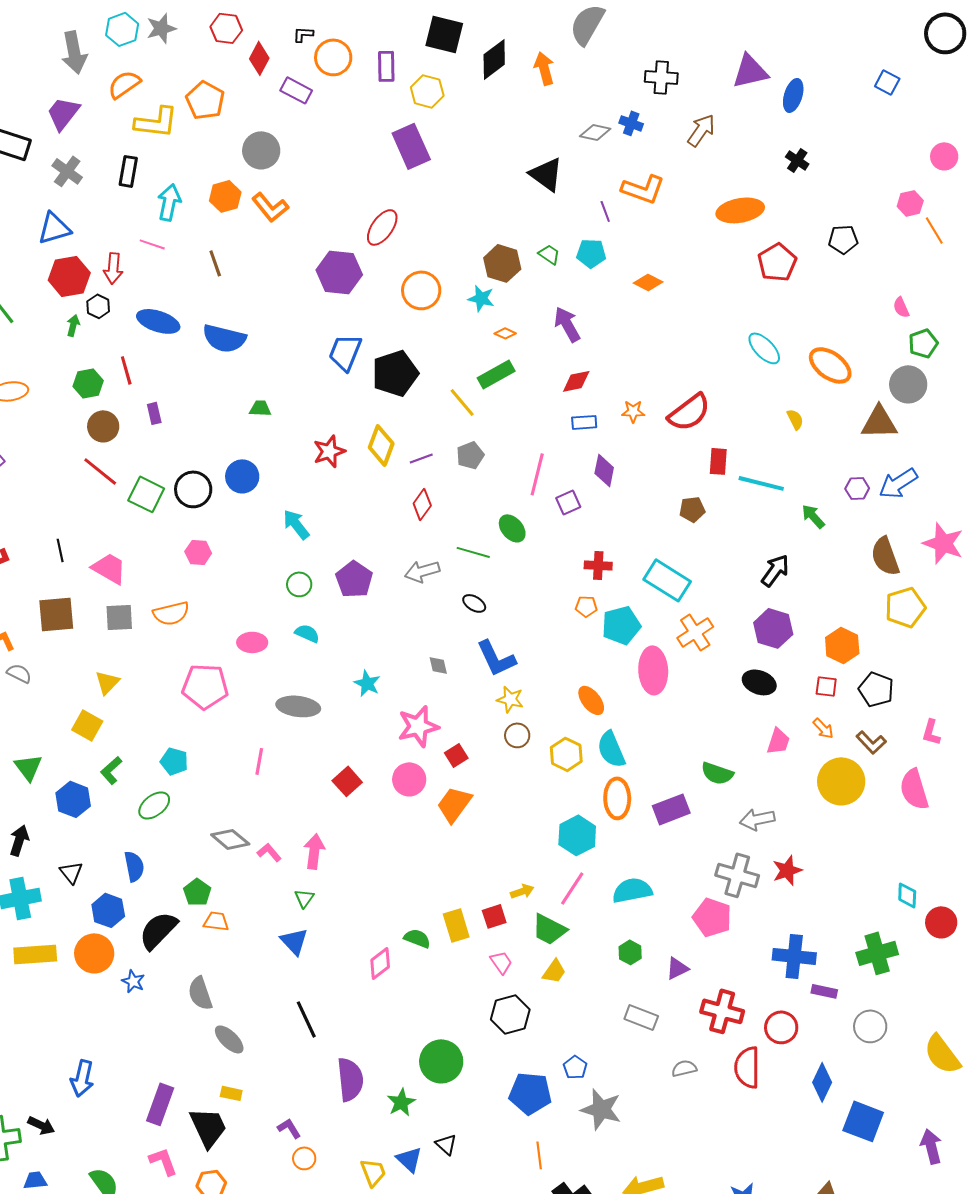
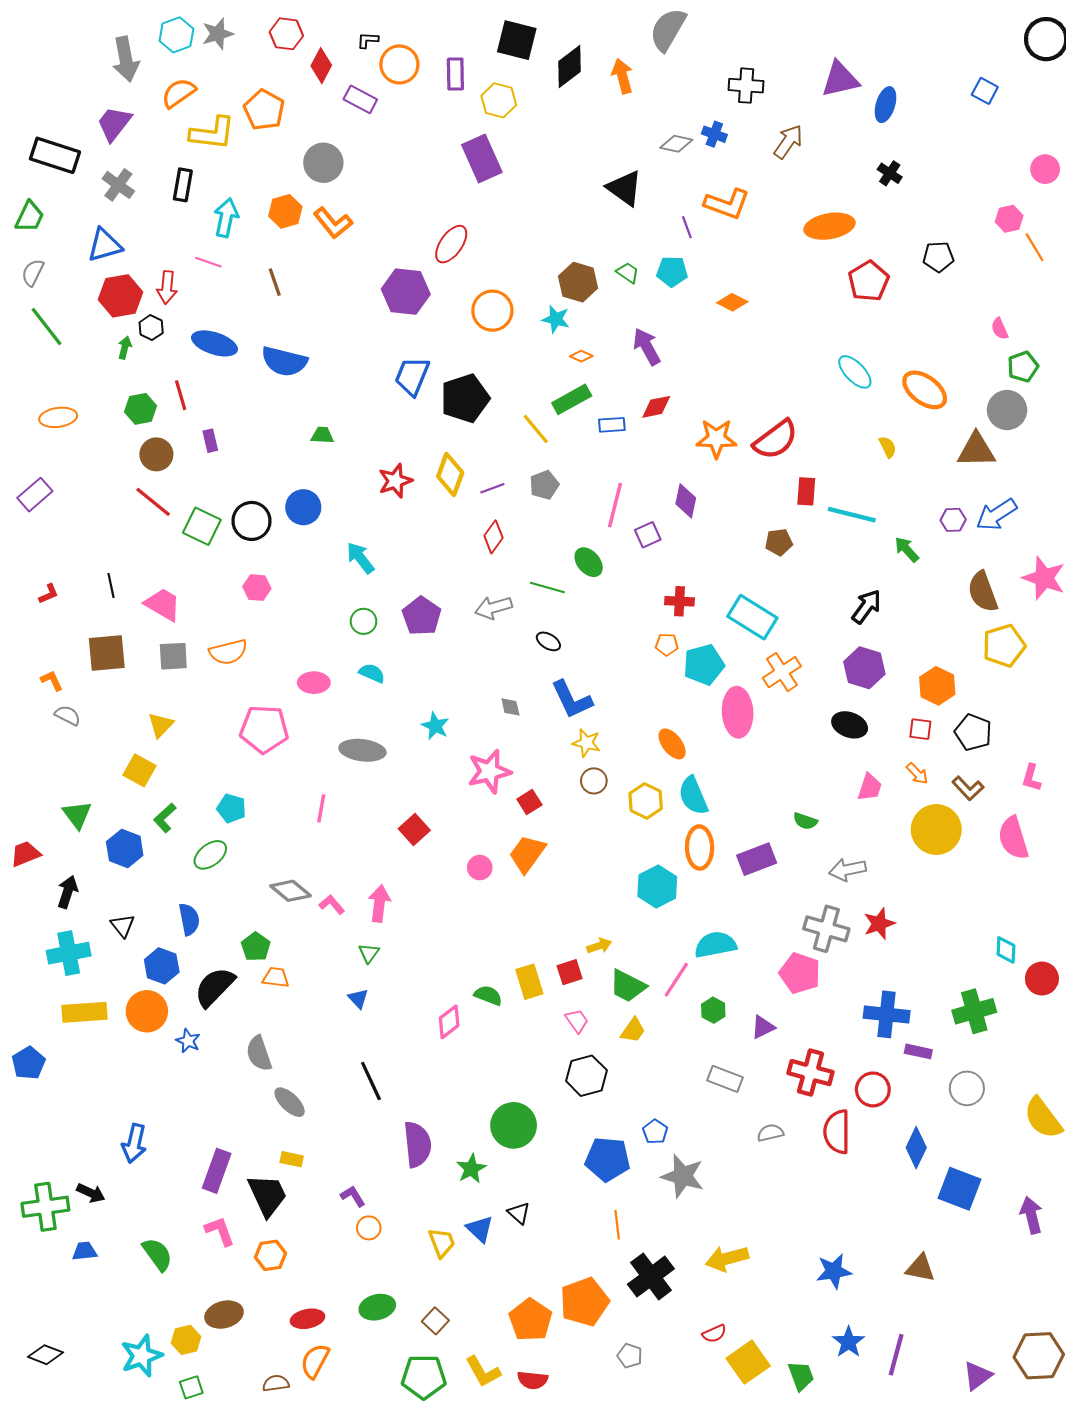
orange star: (633, 411) -> (716, 439), size x1.6
blue rectangle: (584, 422) -> (612, 425), moved
green semicircle: (717, 773) -> (805, 821), size x0.7
pink circle: (409, 779) -> (480, 868), moved, size x0.7
pink line: (572, 888) -> (676, 980), moved
blue triangle: (294, 941) -> (358, 999), size x0.7

